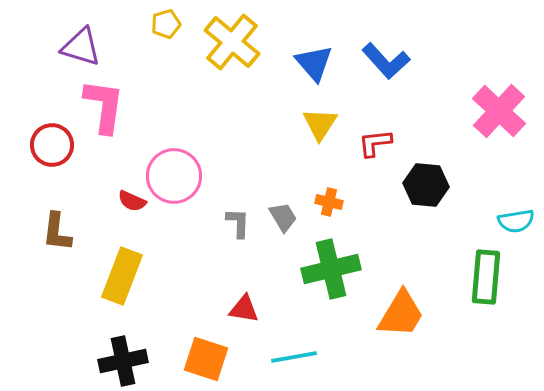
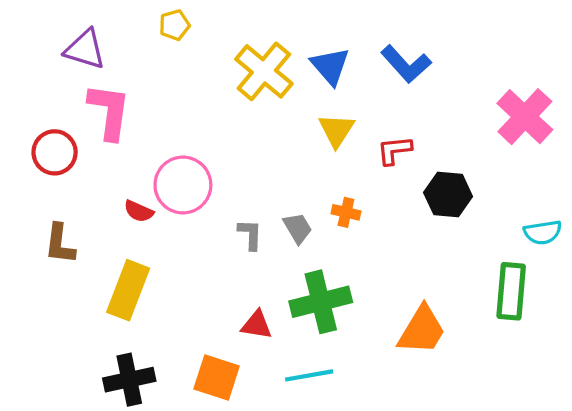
yellow cross: (232, 42) -> (264, 71), moved
green cross: (331, 269) -> (321, 302), moved

